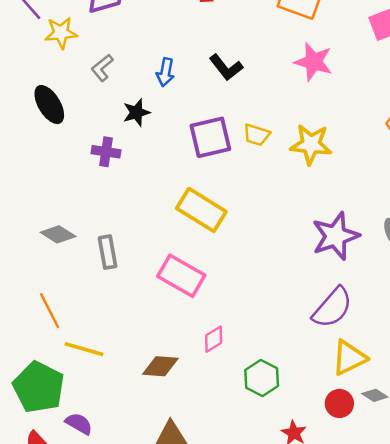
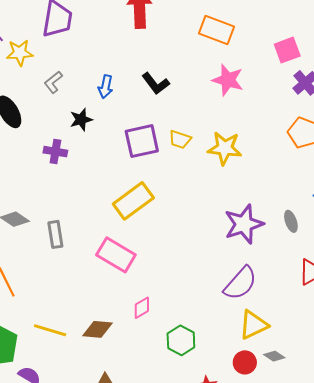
yellow rectangle: (201, 210) -> (133, 201), turned -69
yellow line: (84, 349) -> (50, 330), moved

